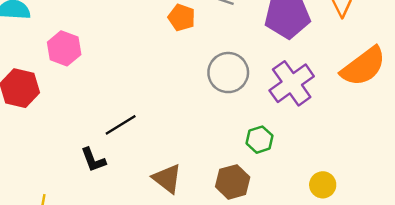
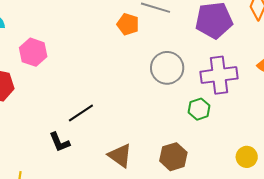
purple cross: (292, 83) -> (219, 75), turned 30
green hexagon: (259, 140) -> (199, 109), moved

